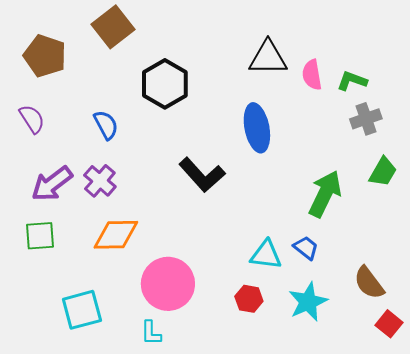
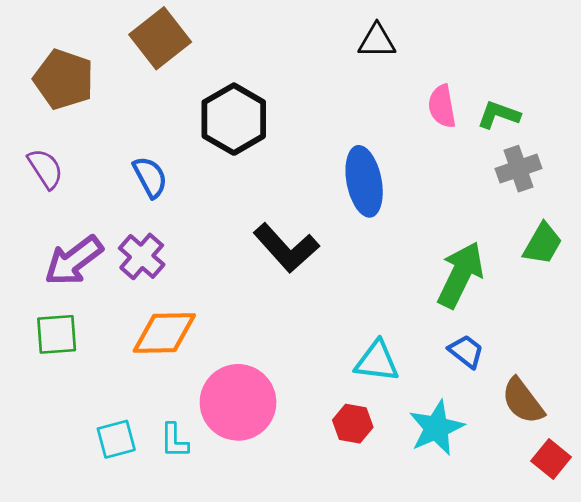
black triangle: (268, 58) -> (377, 41), moved, size x0.7
blue trapezoid: (306, 248) -> (466, 351), moved
cyan square: (82, 310) -> (116, 439), size x0.7
cyan L-shape: (151, 333) -> (174, 441), moved

